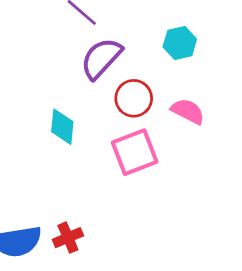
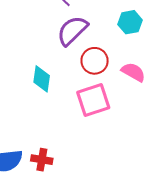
red cross: (68, 238) -> (42, 160), turned 30

